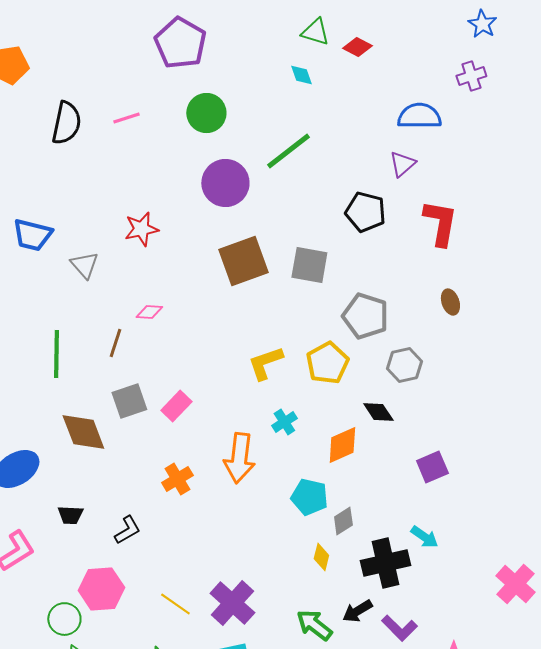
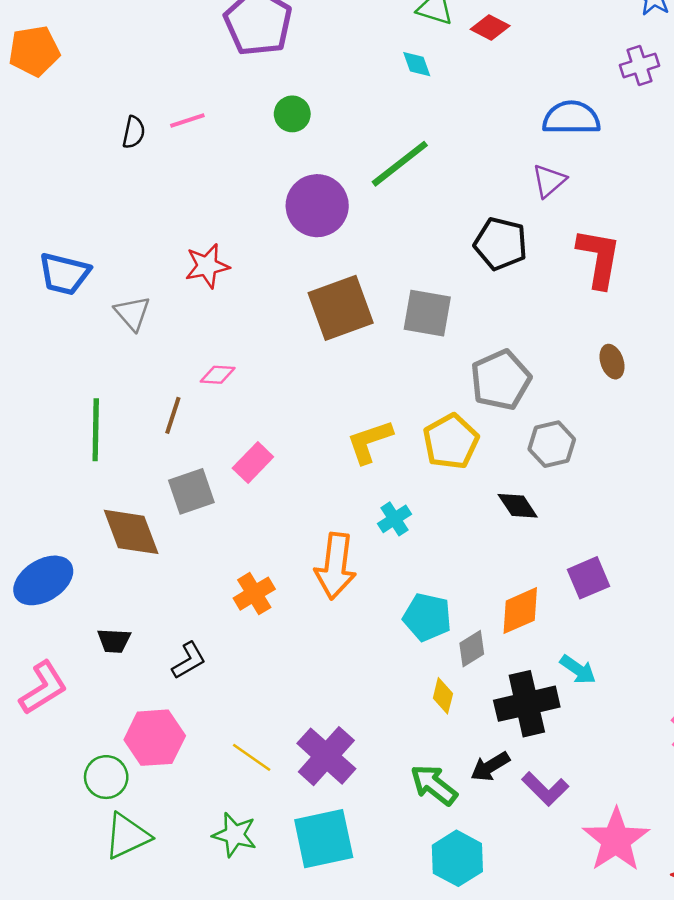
green circle: (206, 113) -> (292, 114), size x0.7
black semicircle: (66, 123) -> (134, 132), moved, size x0.6
gray pentagon: (365, 316) -> (501, 380), turned 30
pink rectangle: (176, 406) -> (253, 463), moved
orange diamond: (342, 445) -> (520, 611), moved

